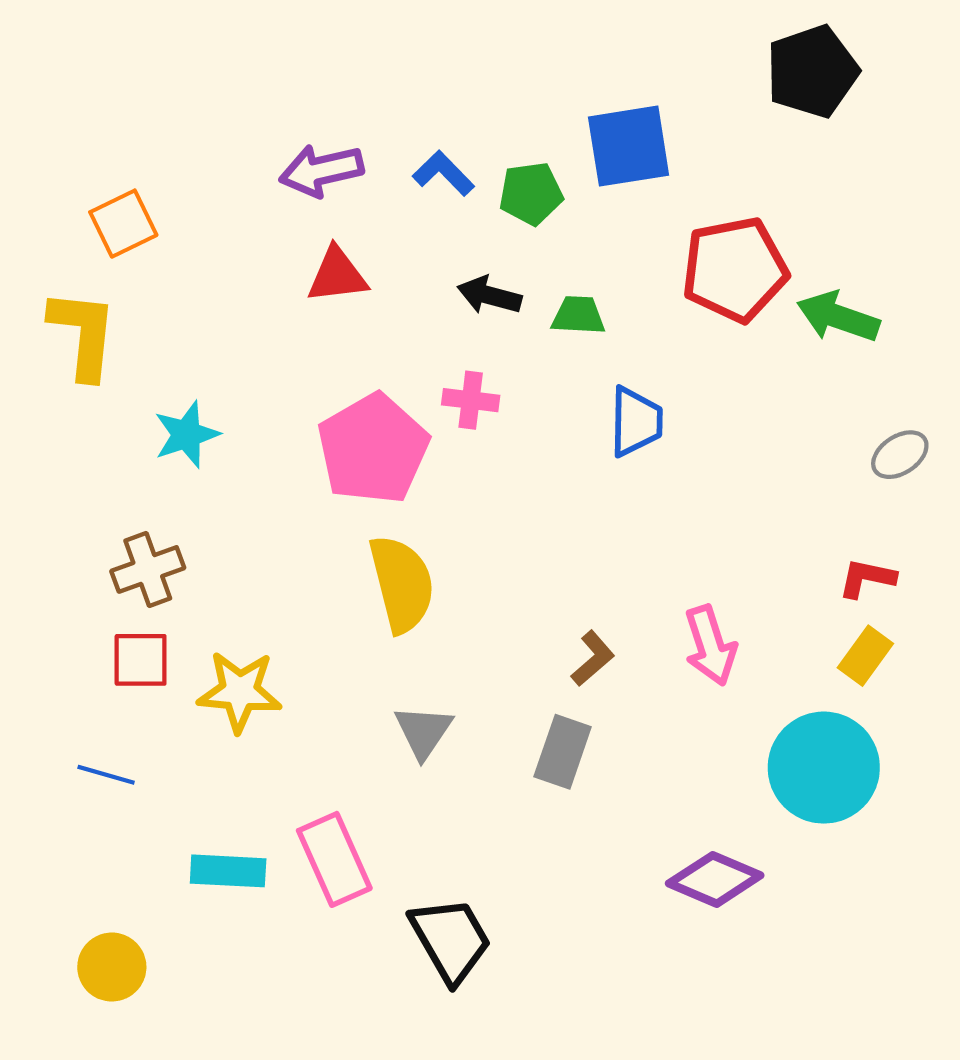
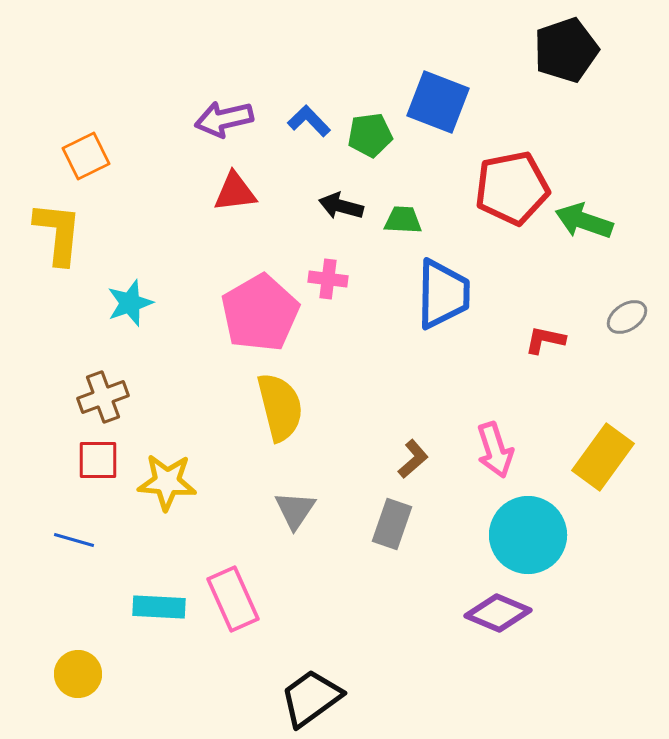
blue square: (629, 146) -> (438, 102), turned 30
blue trapezoid: (636, 422) -> (443, 294), size x1.4
red L-shape: (867, 578) -> (545, 340), moved
yellow rectangle: (865, 656) -> (603, 457), size x1.6
cyan circle: (824, 768) -> (528, 535), moved
black trapezoid: (451, 940) -> (311, 698), moved, turned -96

